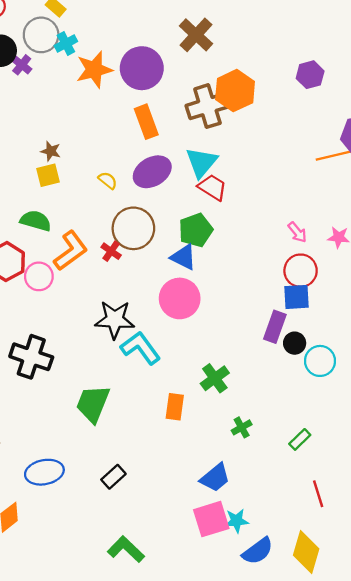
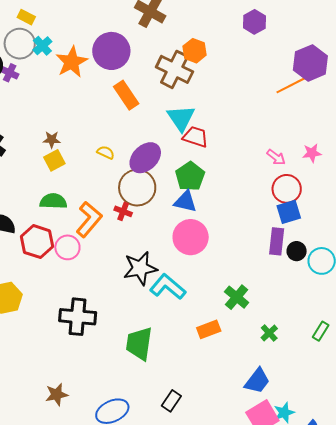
orange hexagon: (235, 91) -> (195, 51), size x0.7
brown cross: (207, 106) -> (174, 69), turned -33
purple ellipse: (152, 172) -> (145, 158), moved
orange rectangle: (175, 407) -> (209, 329), turned 75

